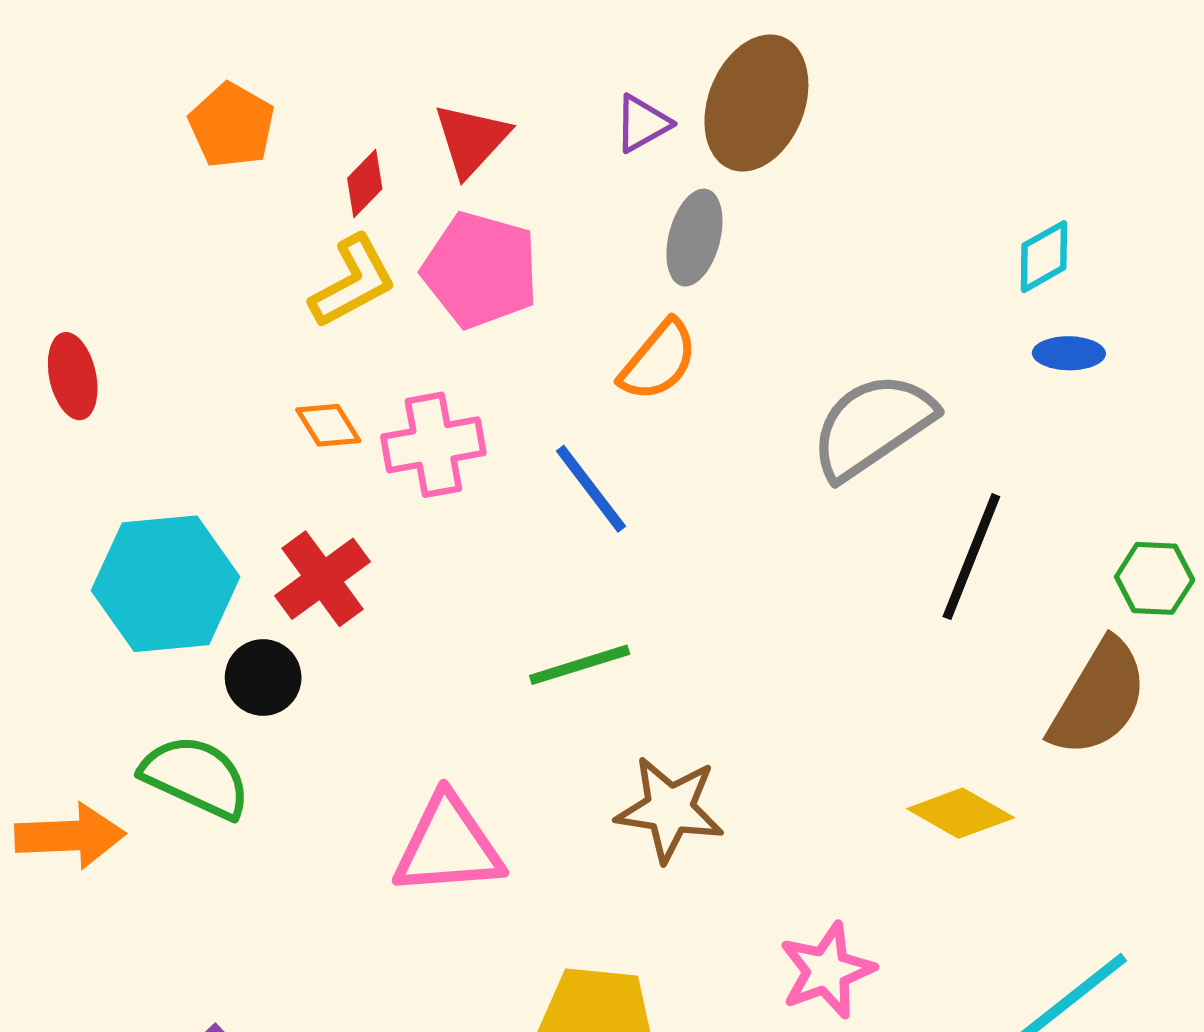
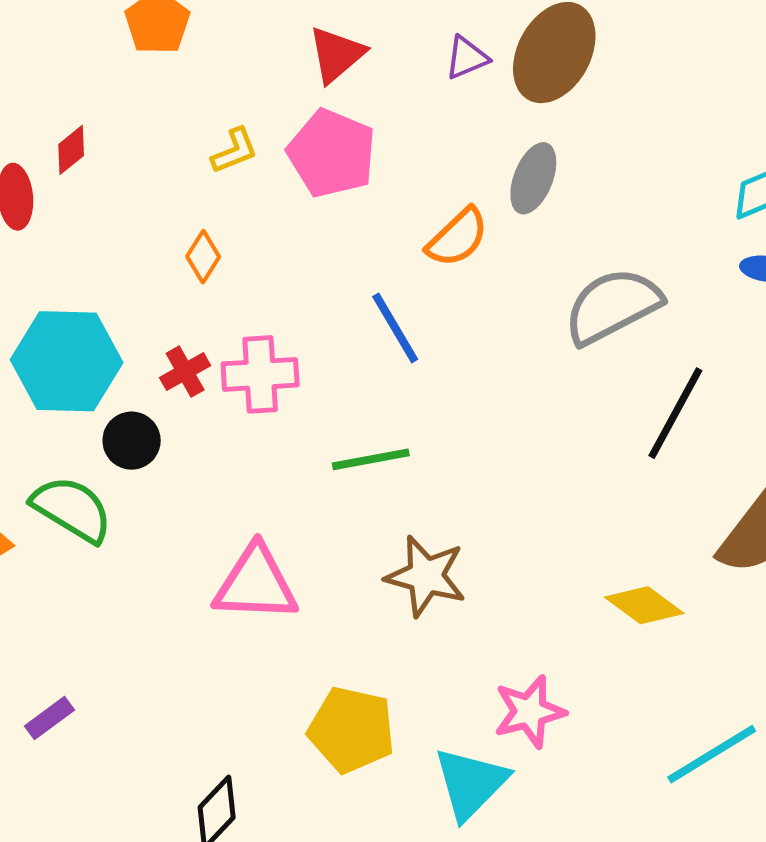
red diamond: (365, 183) -> (71, 150), moved
gray ellipse: (694, 238) -> (533, 178), moved
yellow L-shape: (353, 282) -> (235, 151), size x0.7
orange diamond: (328, 425) -> (203, 257), turned 57
pink cross: (433, 445) -> (260, 374), moved
red cross: (323, 579) -> (185, 372), size x0.7

